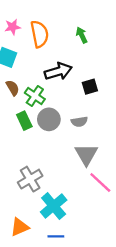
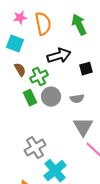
green arrow: (82, 35) -> (79, 25), size x1.5
green cross: (35, 96) -> (39, 77), turned 30

